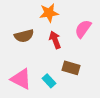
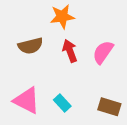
pink semicircle: (83, 29) -> (103, 52), moved
brown rectangle: (71, 68) -> (109, 107), moved

